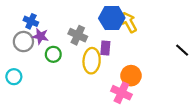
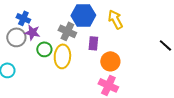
blue hexagon: (112, 18) -> (83, 15), moved
yellow ellipse: (92, 61) -> (62, 56), moved
orange circle: (131, 76) -> (110, 61), moved

